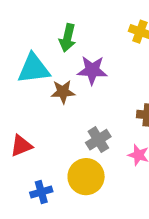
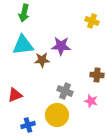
green arrow: (67, 38) -> (24, 13), moved
gray cross: (98, 140) -> (65, 91), turned -35

